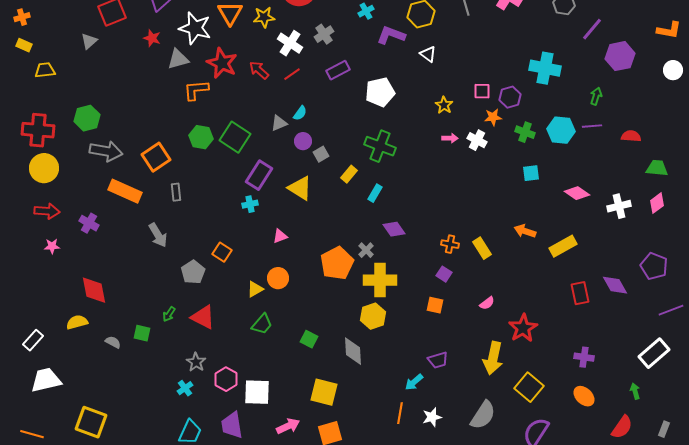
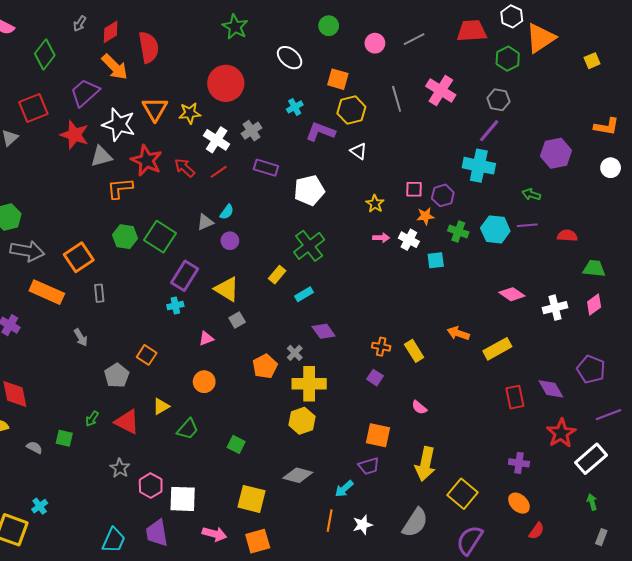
purple line: (592, 29) -> (489, 131), moved
red star: (152, 38) -> (75, 135), size x1.6
purple rectangle: (338, 70) -> (266, 168), turned 45
green arrow: (596, 96) -> (531, 194), turned -90
green cross: (380, 146) -> (309, 246), turned 32
gray square: (321, 154) -> (237, 320), moved
cyan square: (531, 173) -> (436, 260), moved
cyan rectangle: (375, 193) -> (304, 294), turned 30
gray arrow: (158, 235) -> (81, 337), size x0.7
orange pentagon: (337, 263) -> (265, 366), size x0.7
yellow triangle: (255, 289) -> (161, 406), moved
pink semicircle: (487, 303) -> (419, 407), turned 77
orange square: (435, 305) -> (378, 435), moved, size x1.4
red star: (523, 328) -> (561, 433), moved
gray diamond: (353, 351) -> (298, 475), moved, turned -72
cyan cross: (185, 388) -> (40, 506), moved
green arrow: (635, 391) -> (592, 502), moved
pink arrow: (288, 426) -> (214, 534), turned 40
red semicircle: (622, 427) -> (536, 531), moved, size x0.7

